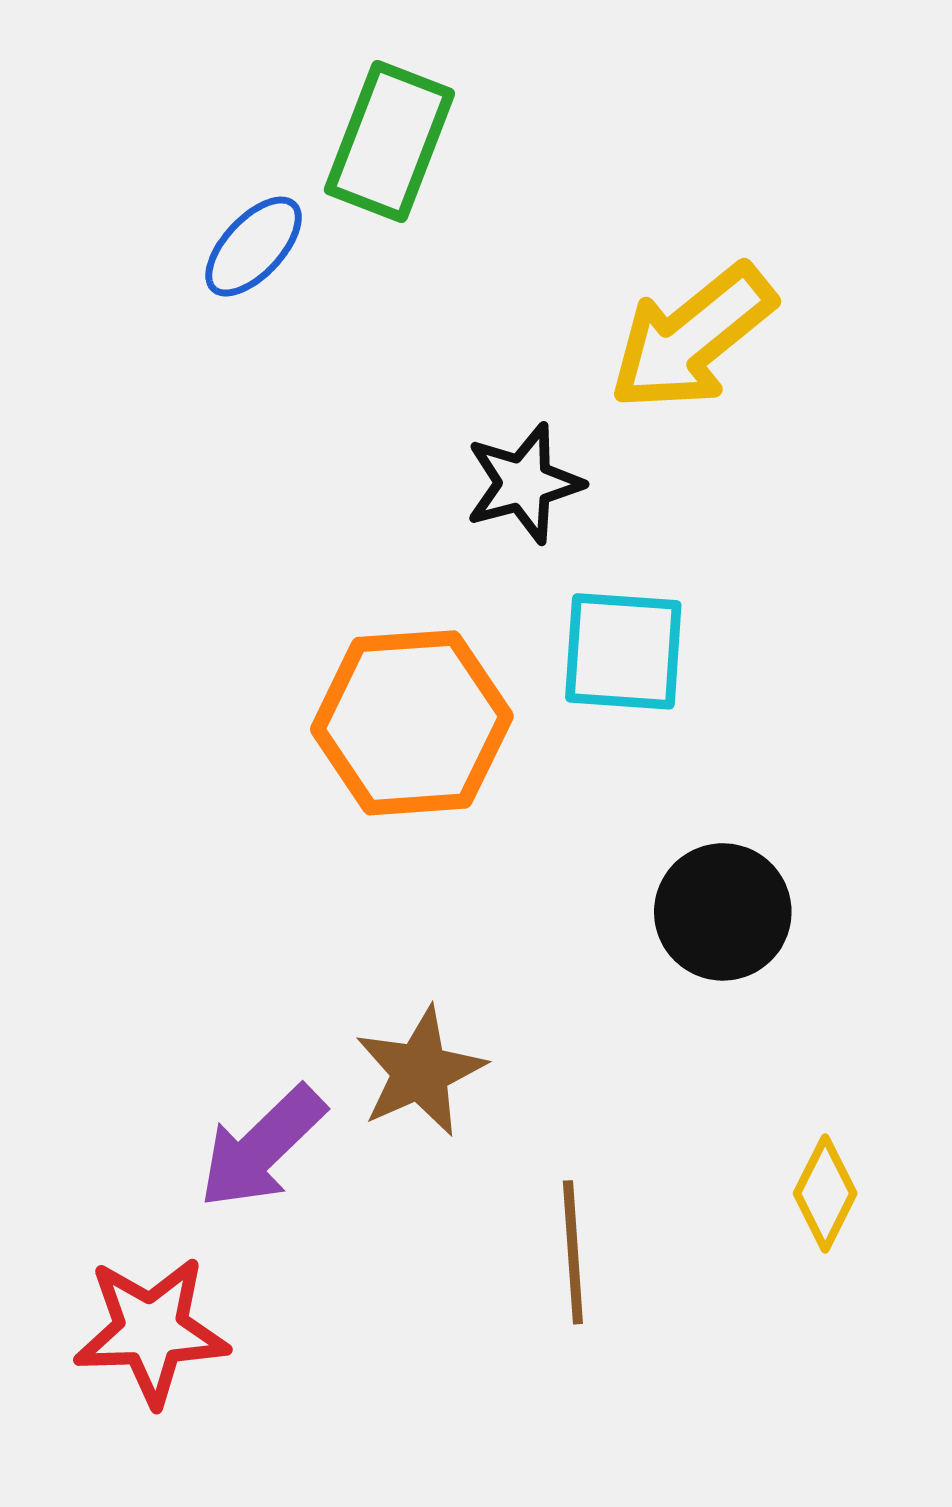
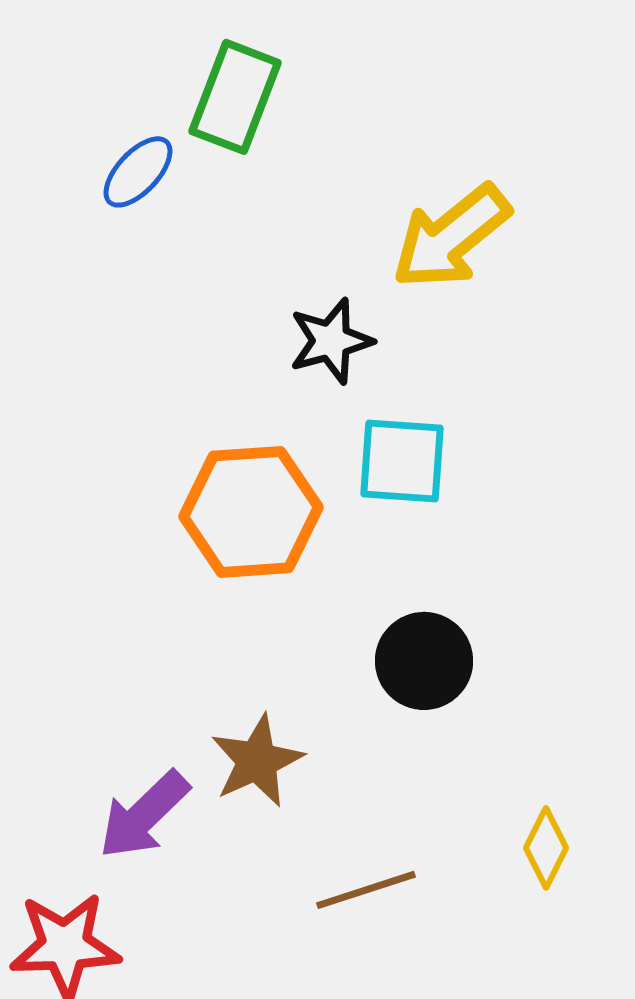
black circle: (723, 912) -> (424, 661), moved
brown line: (573, 1252) -> (366, 890), turned 76

